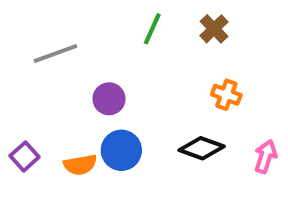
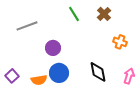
green line: (152, 29) -> (74, 14), turned -56
orange cross: (226, 95) -> (120, 42), moved
black diamond: (202, 148) -> (98, 72), turned 60

